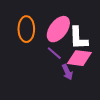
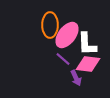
orange ellipse: (26, 29) -> (50, 25), moved

